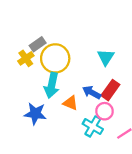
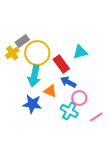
cyan triangle: (106, 57) -> (80, 52), turned 42
red rectangle: (110, 90) -> (61, 64), moved, turned -72
blue star: (35, 114) -> (32, 104), moved

